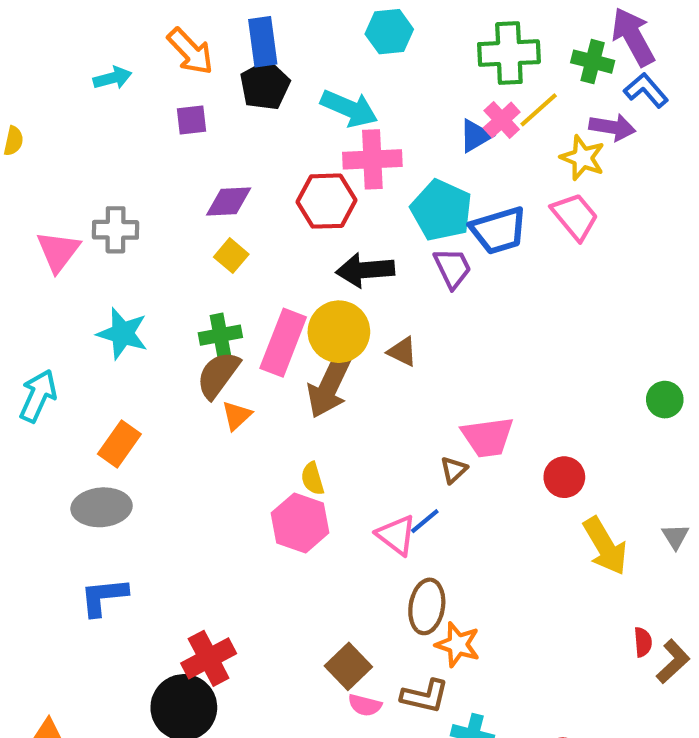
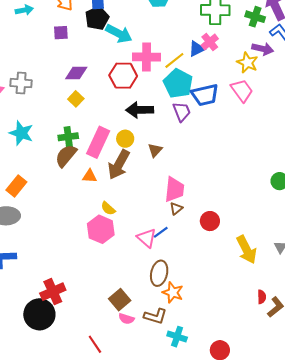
cyan arrow: (349, 108) -> (119, 34), moved
yellow line: (539, 110) -> (174, 60), moved
yellow circle: (339, 332) -> (125, 139), size x0.6
brown triangle: (402, 352) -> (155, 150), turned 42
orange triangle: (237, 416) -> (90, 176), moved, turned 42
pink trapezoid: (488, 437) -> (174, 189), moved, turned -80
red circle: (564, 477) -> (210, 221), moved
yellow semicircle: (313, 479) -> (108, 208), turned -35

